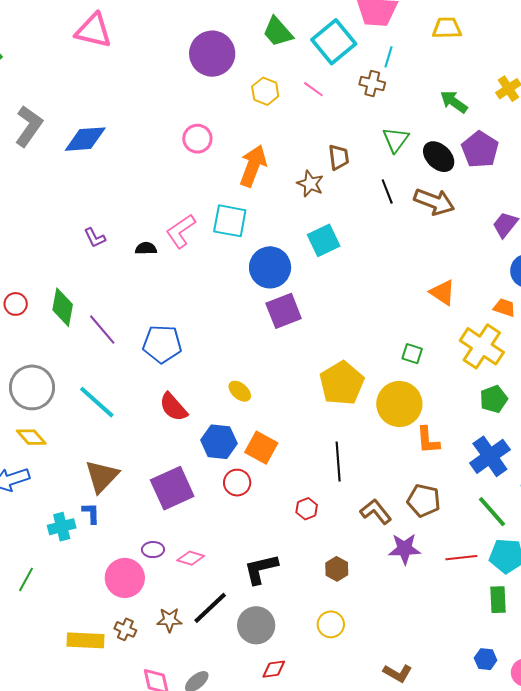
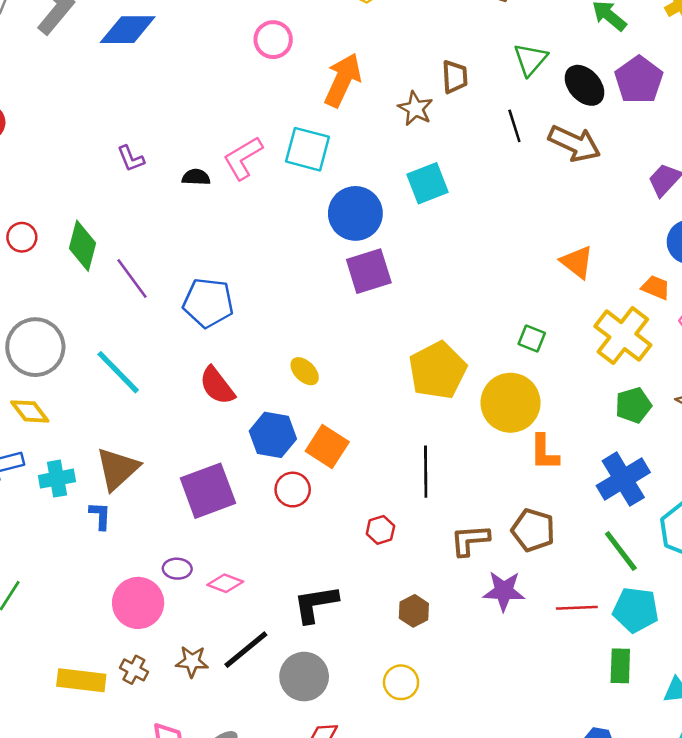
brown L-shape: (376, 512) -> (470, 540), turned -60
cyan cross: (62, 527) -> (57, 479), moved

